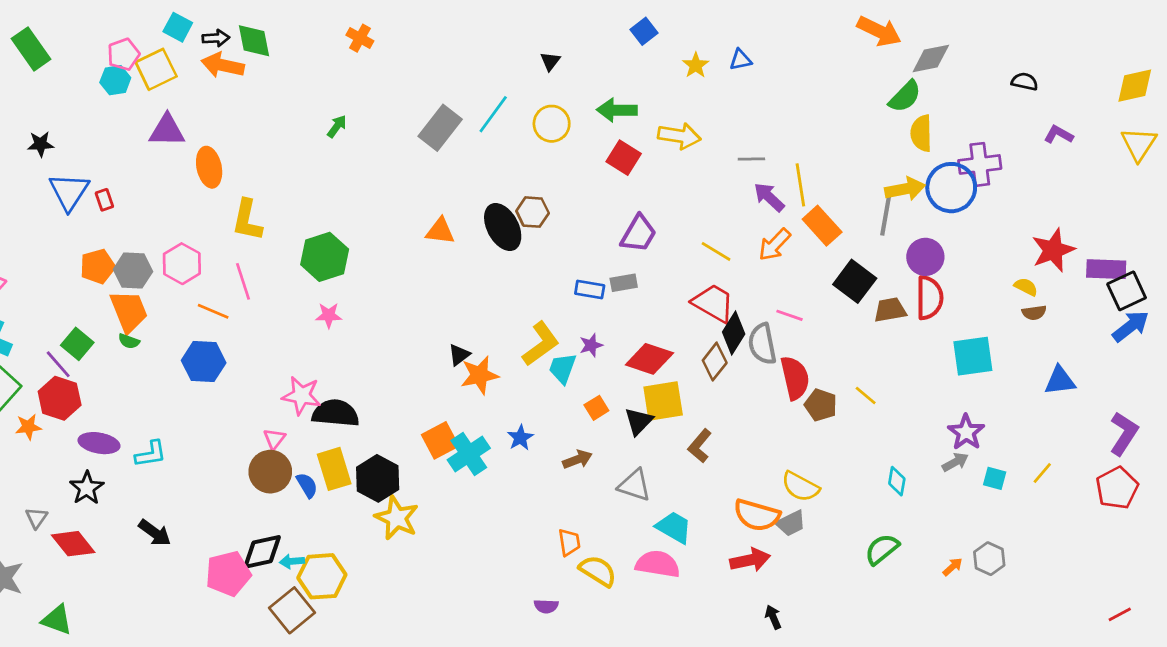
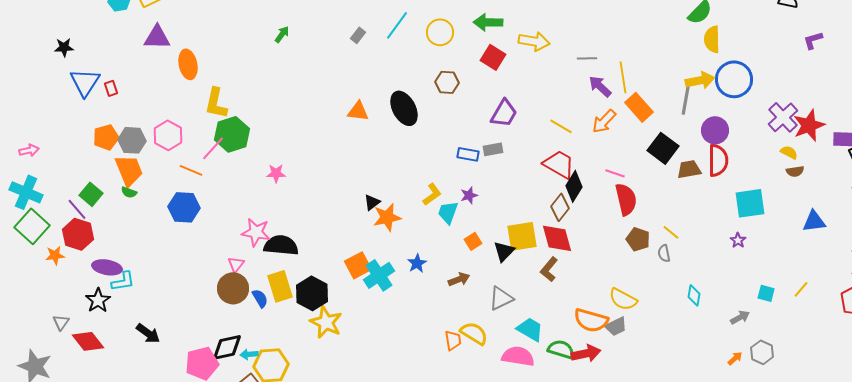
gray rectangle: (440, 128) -> (358, 35), size x0.5
purple L-shape: (1059, 135) -> (813, 40), turned -45
purple cross: (980, 164) -> (783, 117), moved, turned -36
brown hexagon: (533, 212) -> (447, 82), moved
green hexagon: (325, 257) -> (232, 134), moved
pink line: (243, 281) -> (213, 148), turned 60
yellow L-shape: (541, 344) -> (432, 194), size x0.7
gray semicircle: (762, 344) -> (664, 253), moved, size x0.6
red diamond: (649, 359) -> (557, 238), moved, turned 56
red semicircle: (795, 378) -> (626, 199), moved
purple star: (966, 432) -> (738, 240), moved, size x0.6
cyan L-shape: (151, 454) -> (123, 281), moved
gray arrow: (955, 462) -> (740, 317), moved
gray triangle: (635, 485) -> (501, 298), turned -44
green semicircle: (882, 549) -> (561, 349), moved, turned 56
yellow semicircle: (598, 571) -> (474, 333), moved

